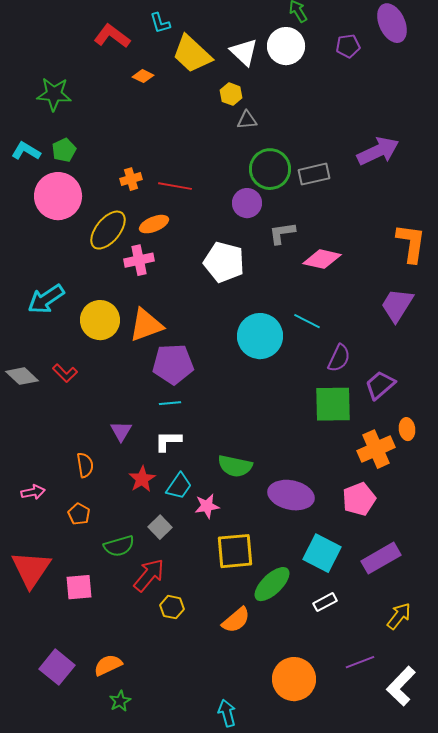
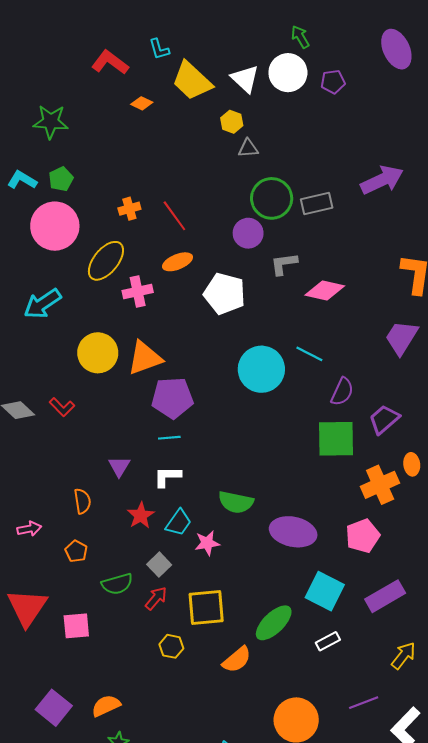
purple pentagon: (348, 46) -> (333, 82), moved
red line: (175, 186) -> (174, 216), turned 44
orange ellipse: (154, 224) -> (178, 262), moved
cyan arrow: (46, 299) -> (43, 304), moved
yellow square: (235, 551) -> (206, 607), moved
red arrow: (149, 575) -> (156, 598), moved, size x0.7

